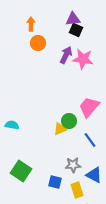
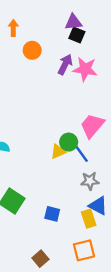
orange arrow: (31, 24) -> (13, 28), moved
blue line: (90, 140) -> (82, 154), moved
gray star: (73, 165) -> (90, 181), moved
yellow rectangle: (77, 190) -> (89, 219), moved

